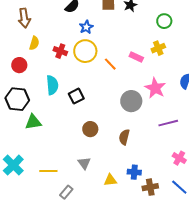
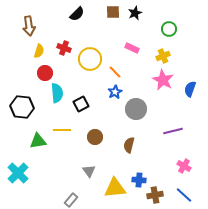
blue star: (86, 27) -> (115, 92), moved
red cross: (60, 51) -> (64, 48), moved
pink rectangle: (136, 57) -> (132, 48), moved
red circle: (19, 65) -> (45, 73), moved
pink star: (155, 88) -> (163, 80), moved
green triangle: (33, 122) -> (38, 141), moved
yellow line: (48, 171) -> (62, 130), moved
yellow triangle: (110, 180) -> (115, 188), size x1.6

